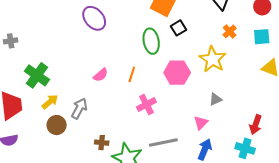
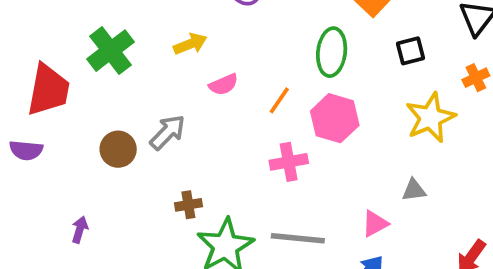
black square: (179, 28) -> (410, 51), moved
pink hexagon: (177, 73) -> (335, 118), moved
yellow arrow: (50, 102) -> (190, 44), moved
brown cross: (102, 143) -> (188, 205), turned -32

